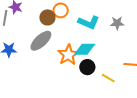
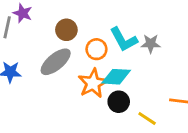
orange circle: (61, 10) -> (96, 49), moved
cyan L-shape: (89, 22) -> (124, 39), turned 35
gray star: (117, 23) -> (151, 44), moved

